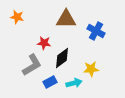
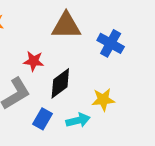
blue rectangle: (50, 82) -> (43, 119), turned -32

